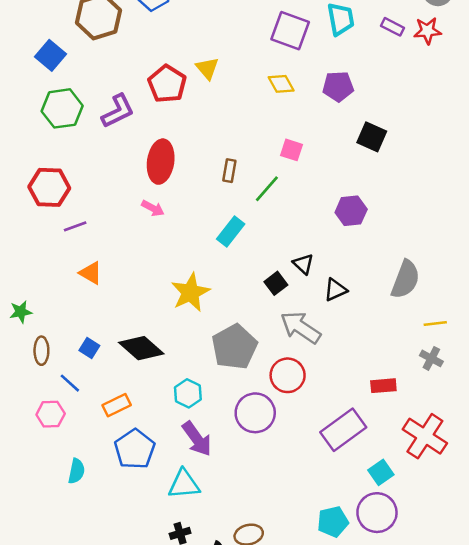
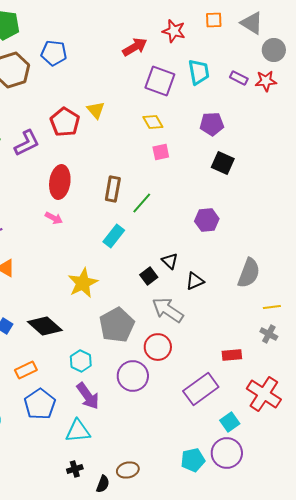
purple pentagon: (338, 86) -> (212, 124), moved
pink square: (291, 150) -> (161, 152), moved, turned -30
brown rectangle: (229, 171) -> (113, 189), size x1.4

